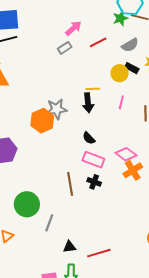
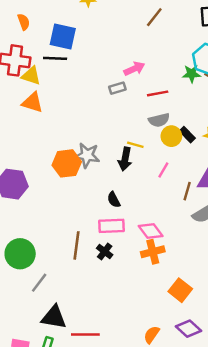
gray semicircle: (130, 45) -> (159, 120), moved
pink rectangle: (93, 160) -> (112, 226), turned -40
black triangle: (69, 247) -> (54, 317), size x1.6

